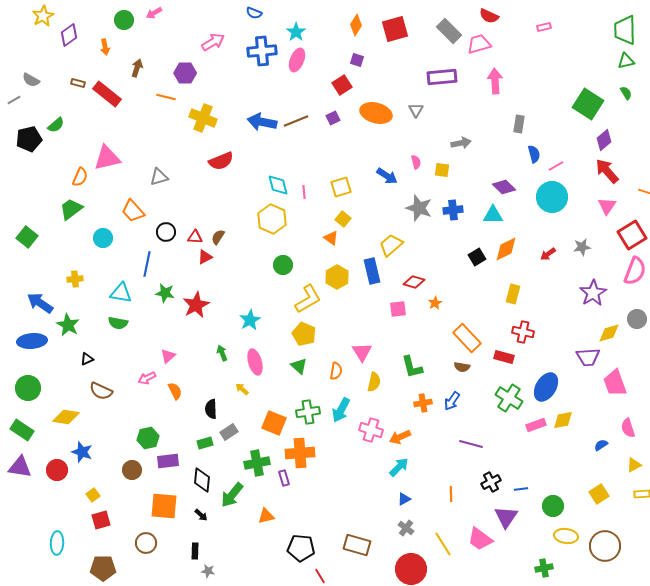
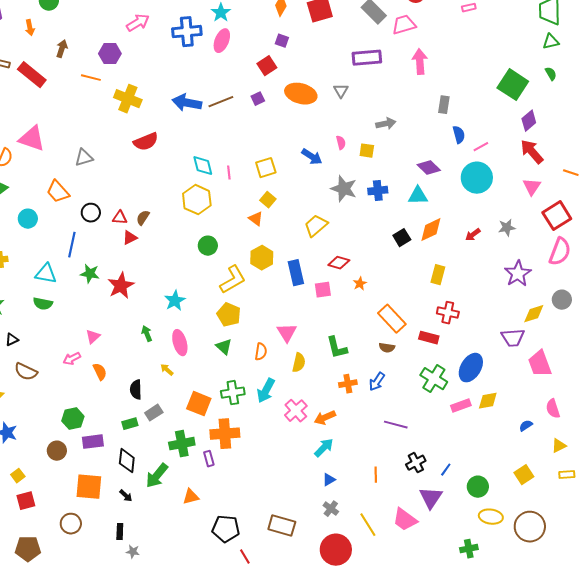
pink triangle: (107, 158) -> (32, 139), turned 32
blue rectangle: (372, 271) -> (296, 273), moved
pink cross: (371, 430) -> (296, 411), turned 30
blue line: (521, 489) -> (446, 470), turned -48

